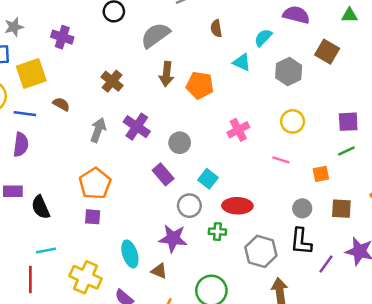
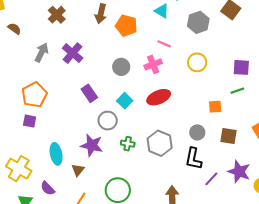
gray circle: (180, 143) -> (121, 67), moved
pink line: (281, 160) -> (164, 44), moved
red ellipse: (237, 206) -> (159, 97), moved, turned -30
gray hexagon: (261, 251) -> (160, 143), moved
brown triangle: (159, 271) -> (78, 170), turned 40

